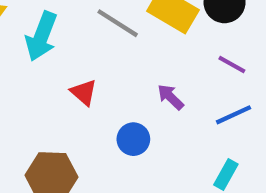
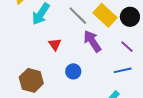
purple arrow: (170, 97) -> (92, 41), moved, size x1.6

